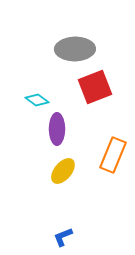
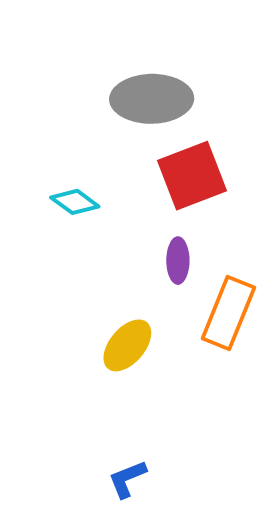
purple ellipse: (57, 129) -> (178, 261), moved, size x0.7

